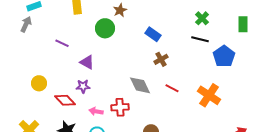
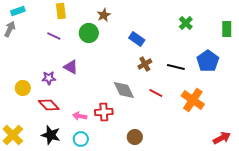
black line: (200, 39) -> (176, 67), moved
purple line: (62, 43) -> (54, 36), moved
purple star: (83, 86) -> (49, 78), moved

